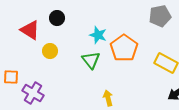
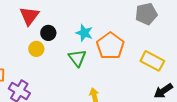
black circle: (57, 18) -> (48, 33), moved
red triangle: (30, 30) -> (29, 16), moved, turned 35

